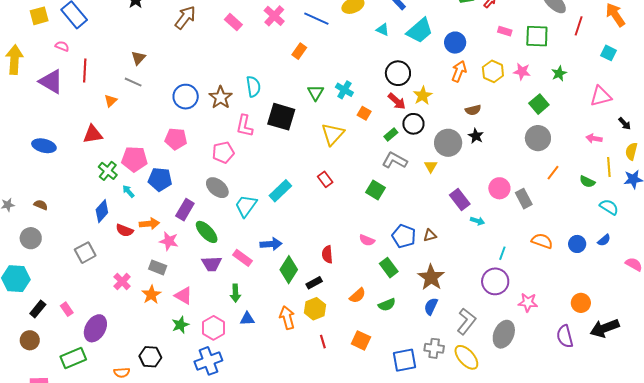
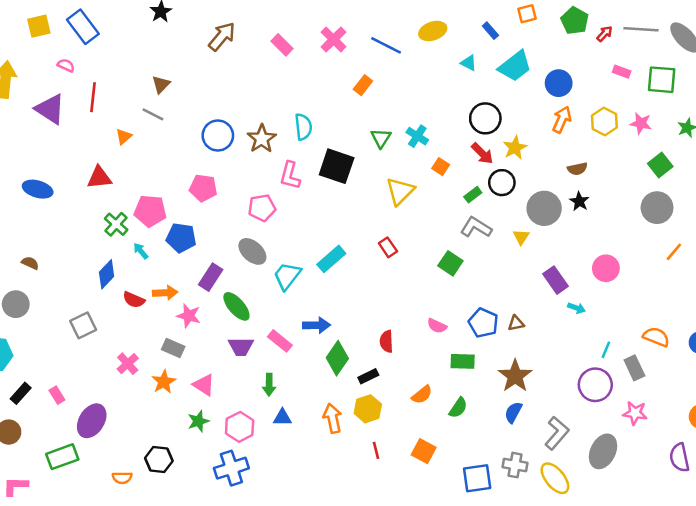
gray rectangle: (524, 199) -> (634, 368), moved
green rectangle: (389, 268) -> (463, 361), turned -54
green semicircle: (387, 305) -> (458, 408), turned -36

